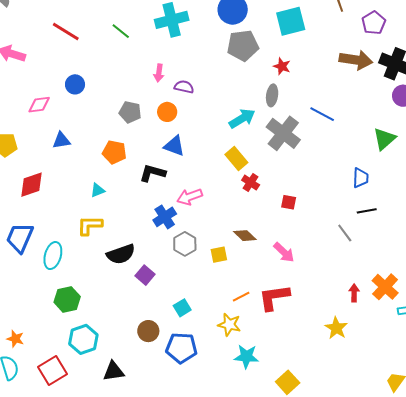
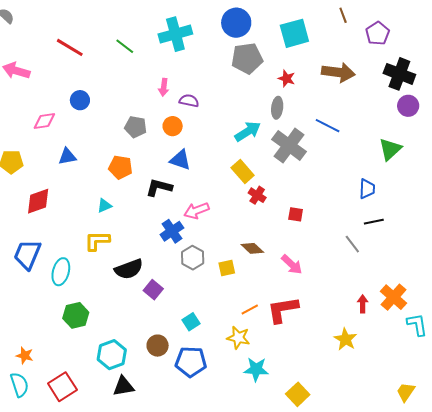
brown arrow: (356, 60) -> (338, 72), moved
cyan hexagon: (83, 339) -> (112, 355), moved

